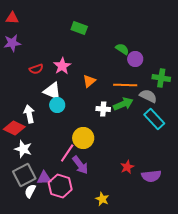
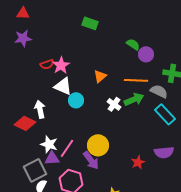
pink star: (62, 66) -> (61, 65), moved
cyan circle: (57, 105) -> (76, 100), moved
white cross: (103, 109) -> (114, 104), turned 32
yellow circle: (83, 138) -> (98, 145), moved
white star: (23, 149) -> (49, 144), moved
pink line: (67, 153) -> (67, 148), moved
purple semicircle: (151, 176) -> (164, 152), moved
purple triangle: (44, 178) -> (52, 158), moved

